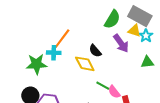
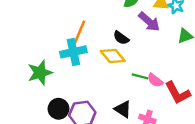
cyan cross: (54, 53) -> (73, 52), size x1.5
green star: (37, 64) -> (40, 73), moved

